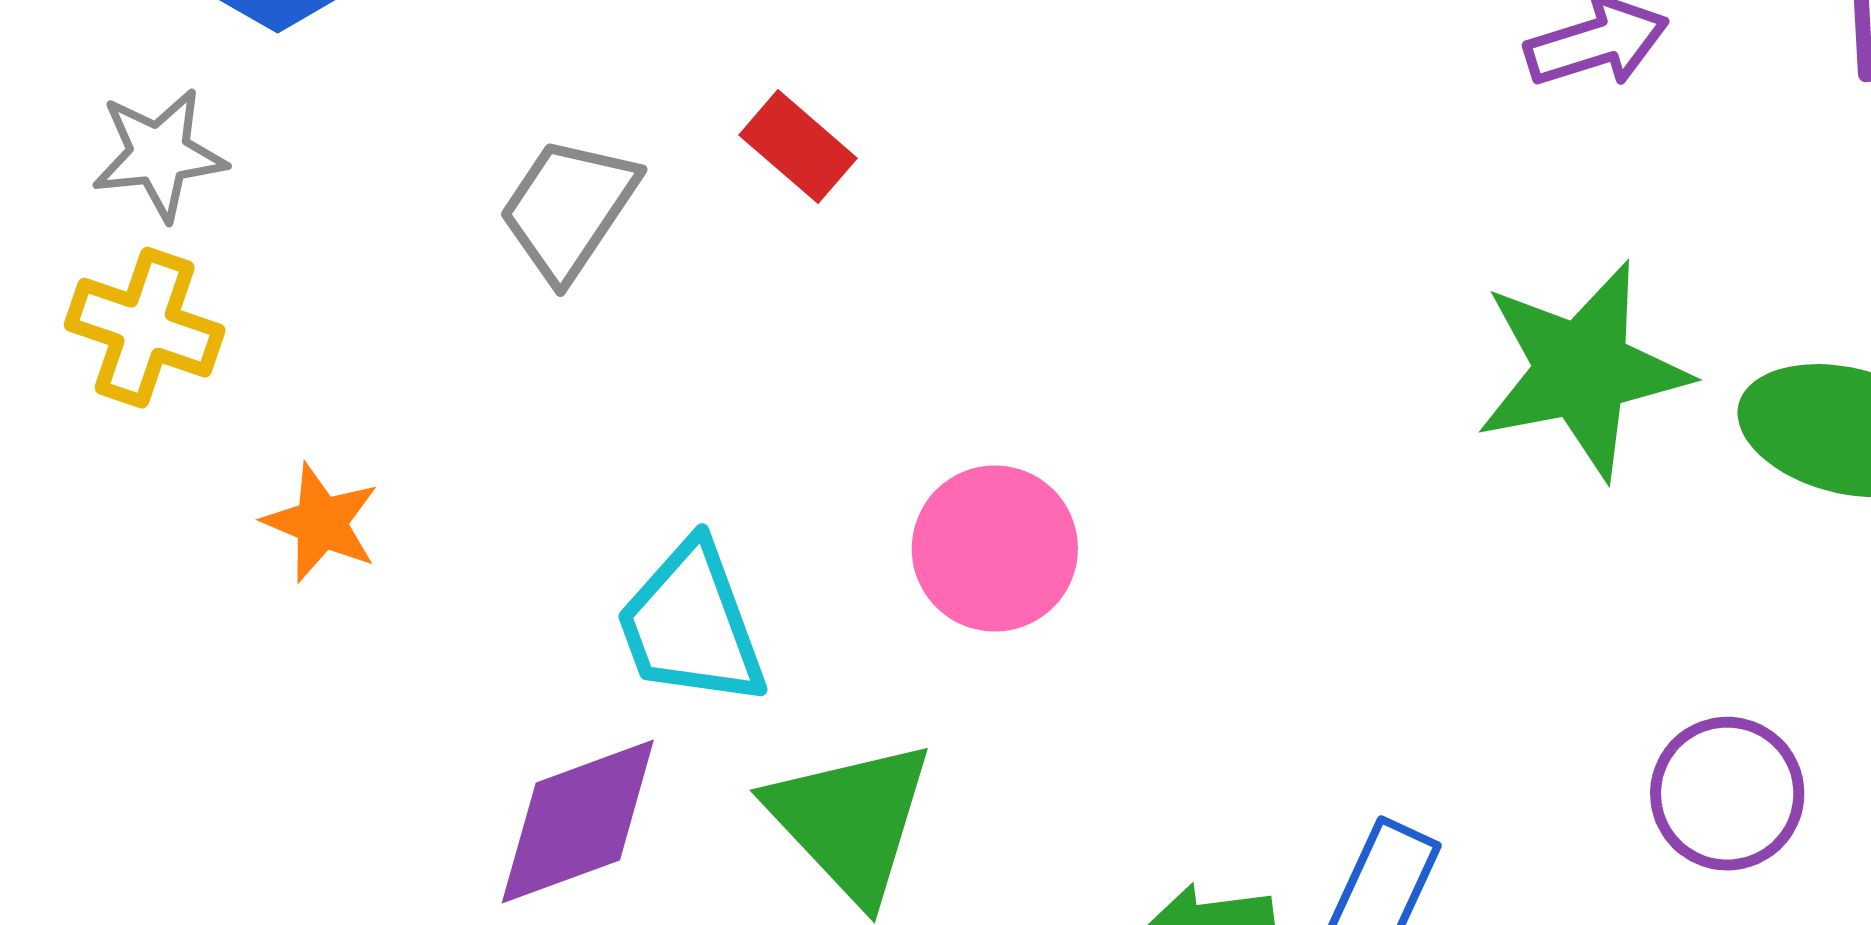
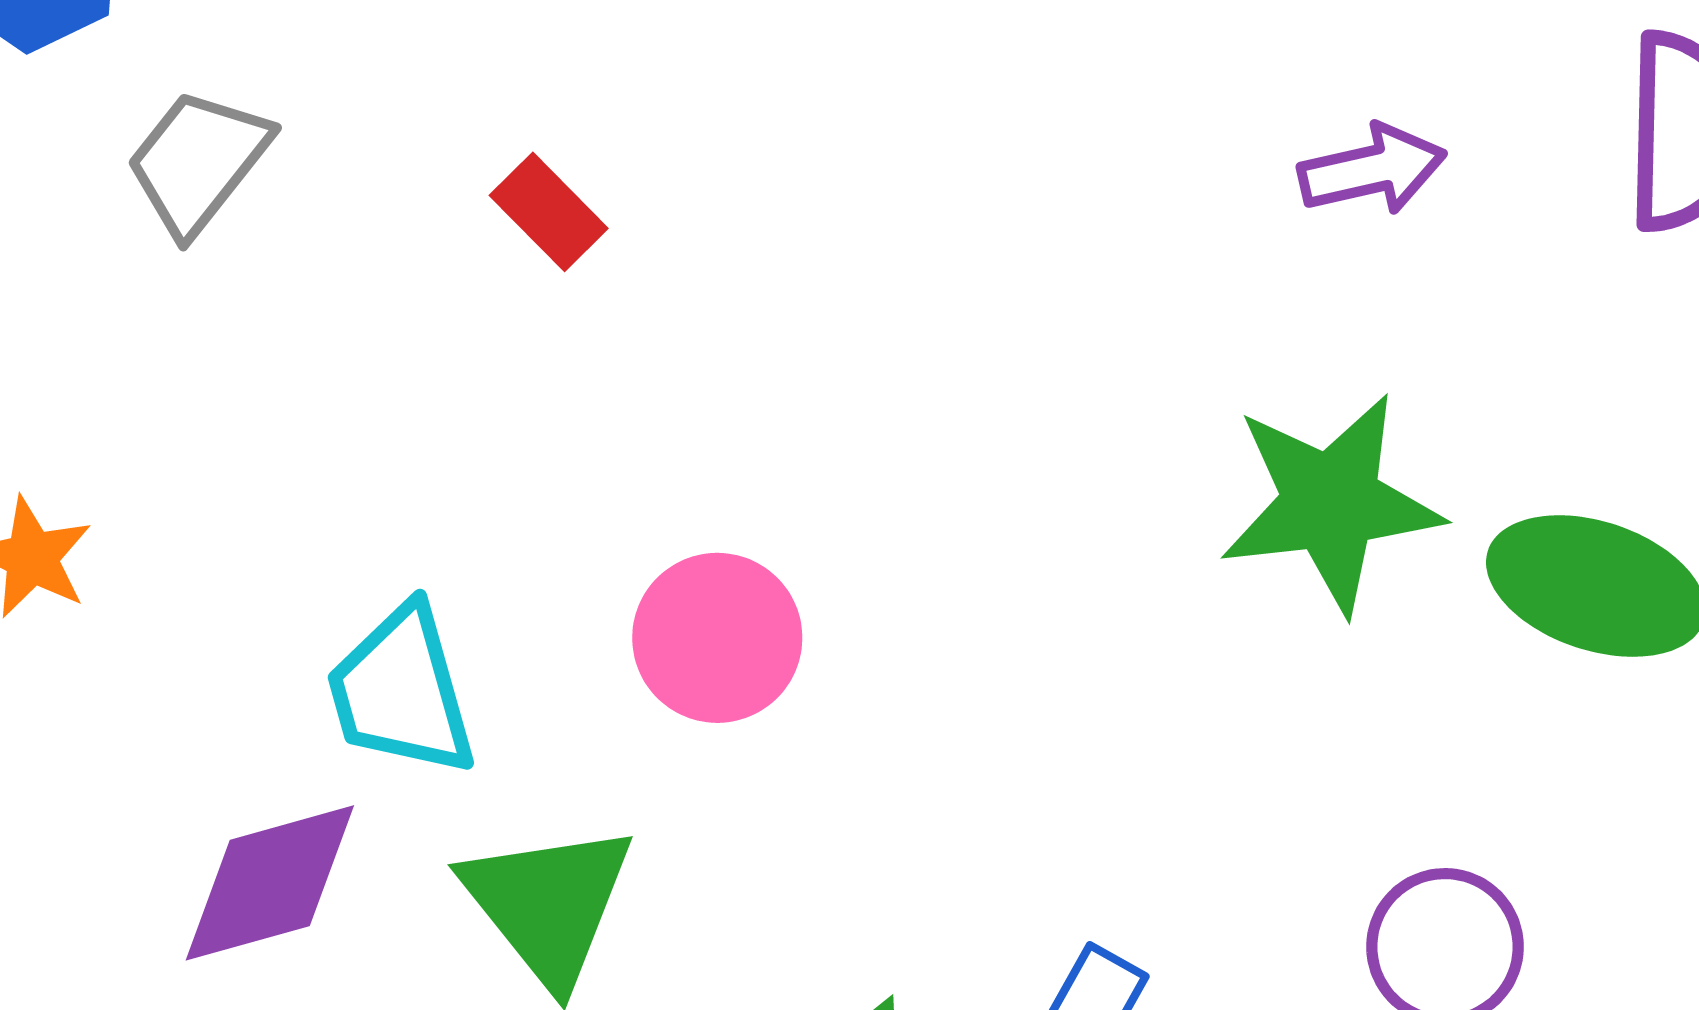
gray trapezoid: (568, 208) -> (198, 162), moved

